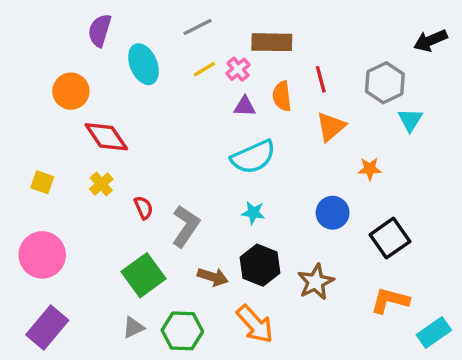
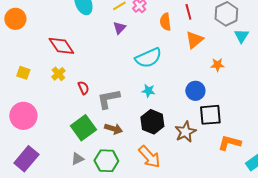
orange circle: (71, 91) -> (15, 19), moved
purple triangle: (245, 106) -> (119, 28), moved, turned -48
gray L-shape: (186, 226) -> (108, 99), turned -135
black square: (390, 238) -> (210, 115), moved, turned 30
brown arrow: (213, 277) -> (113, 129), moved

